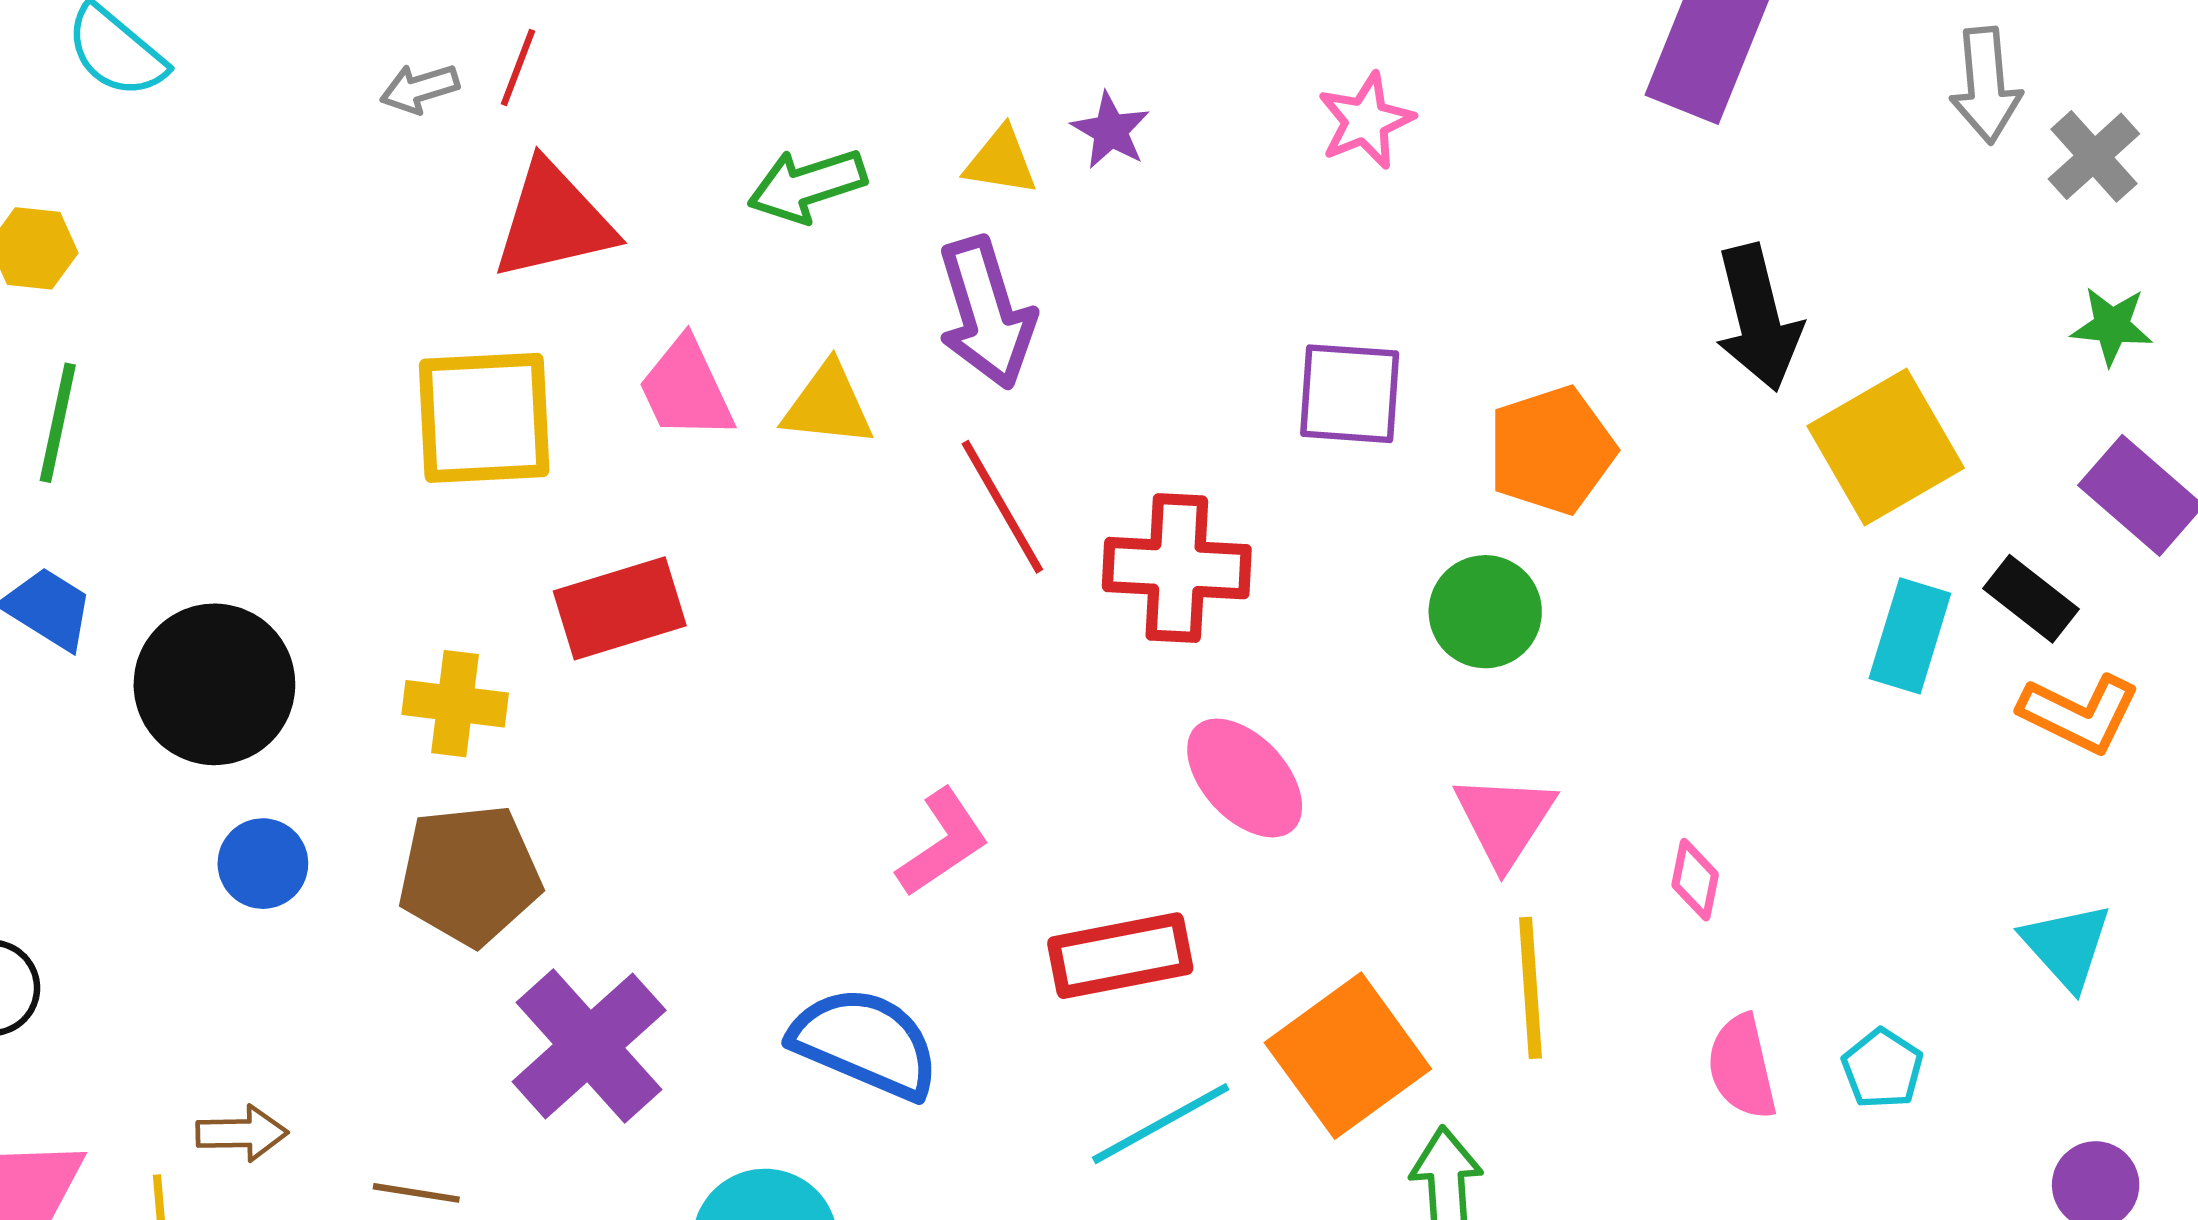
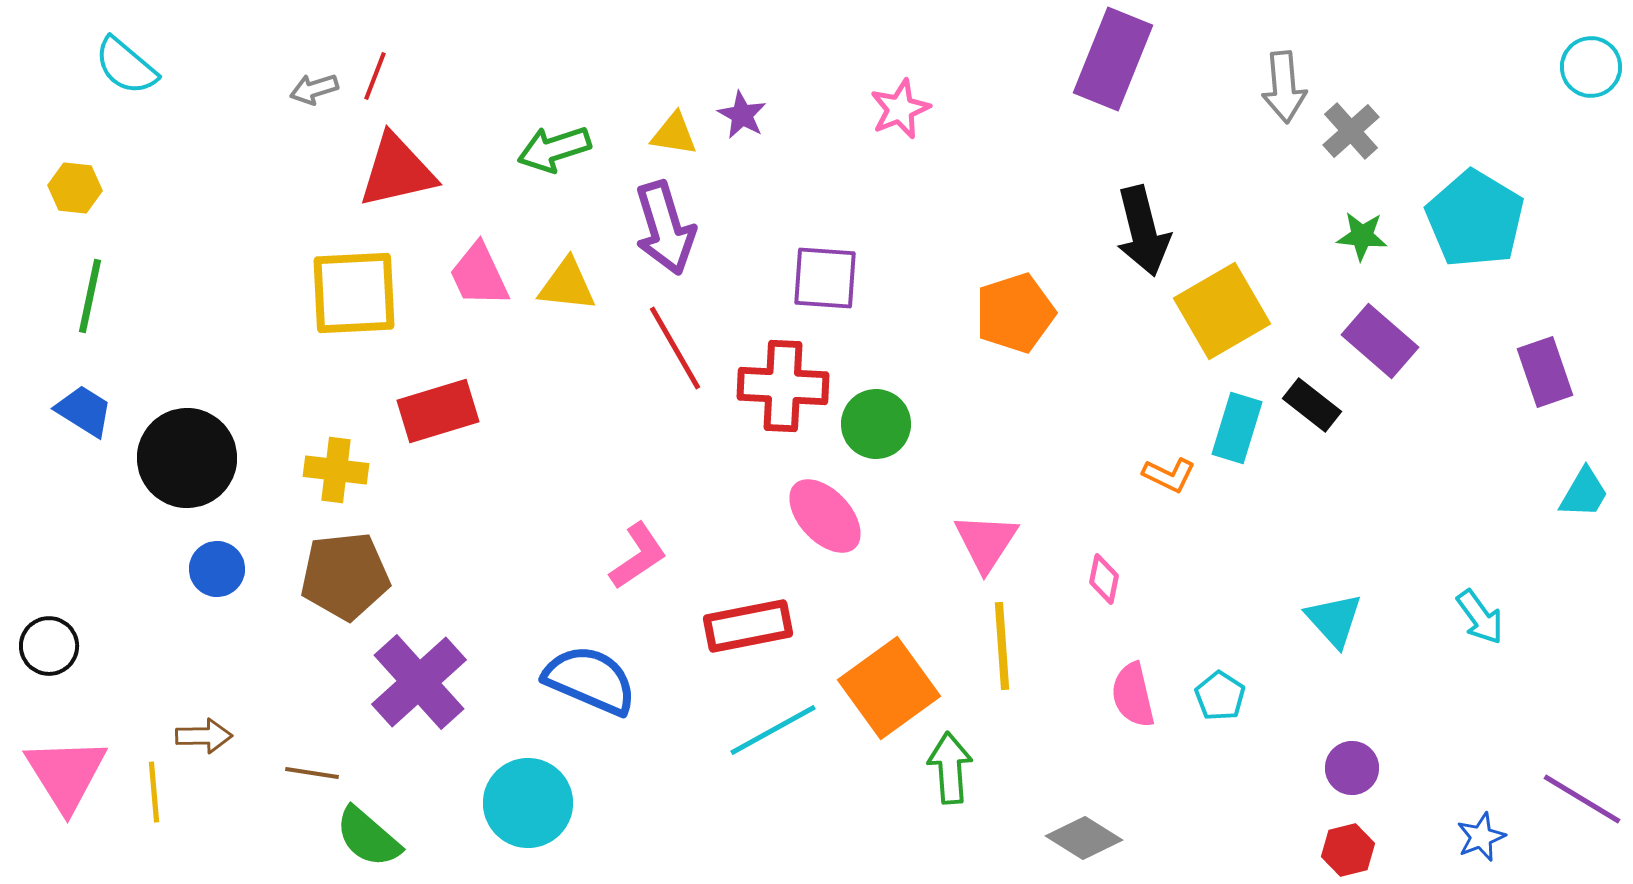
purple square: (1350, 394) -> (825, 278), moved
green circle: (1485, 612) -> (876, 424), moved
orange L-shape: (2079, 713) -> (1169, 475), moved, size x0.7

